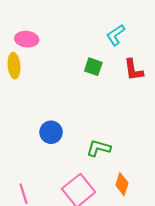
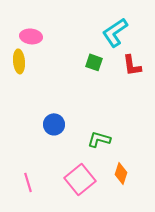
cyan L-shape: (116, 35) -> (115, 32), size x1.4

